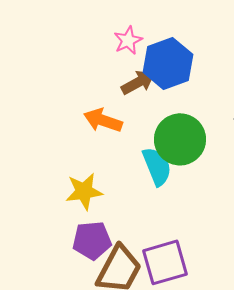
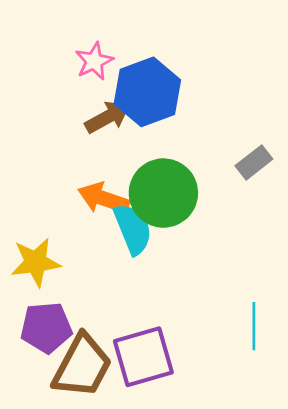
orange arrow: (103, 120) -> (103, 198), moved

